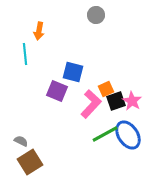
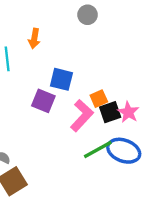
orange arrow: (39, 31) -> (34, 39), moved
blue ellipse: (128, 135) -> (124, 151), turned -36

